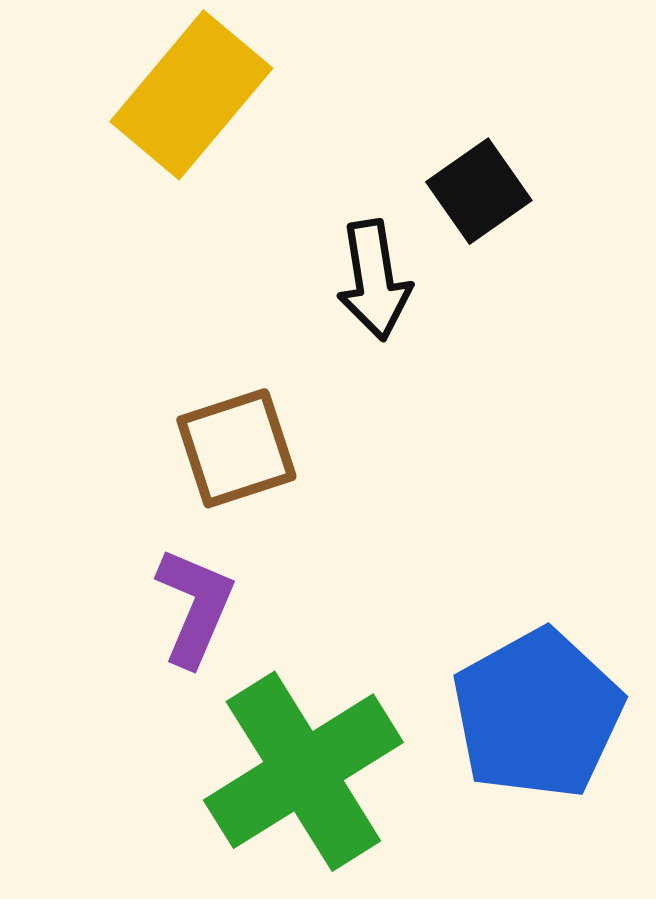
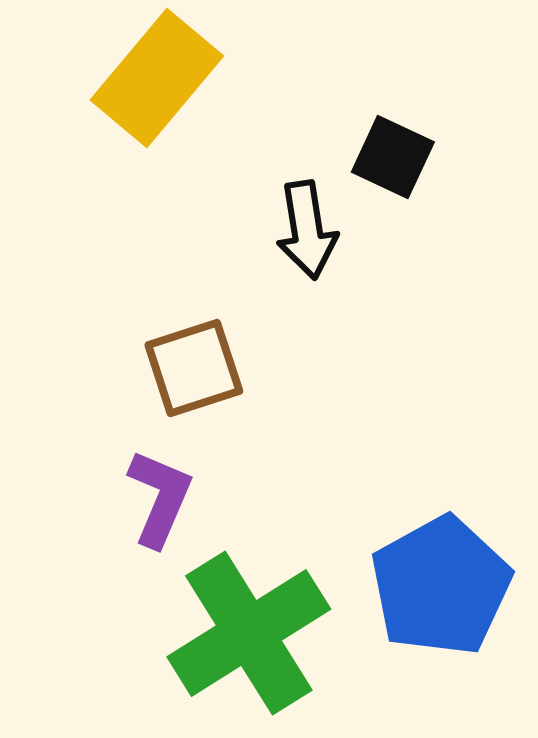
black square: (479, 191) -> (393, 157), turned -30

